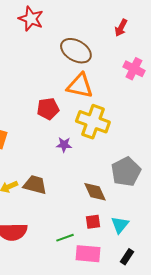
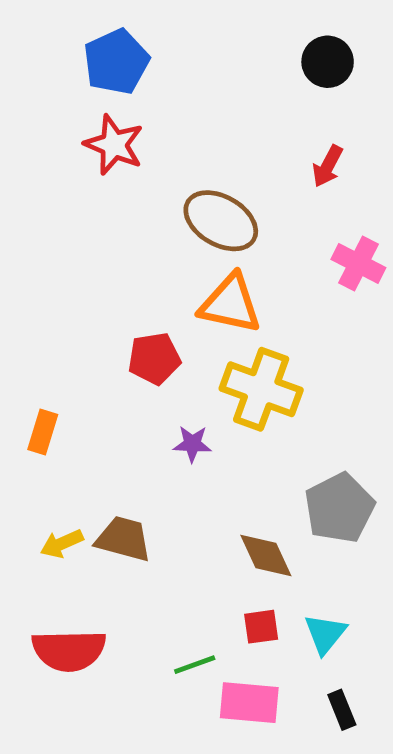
black rectangle: (127, 257) -> (342, 710), turned -56

